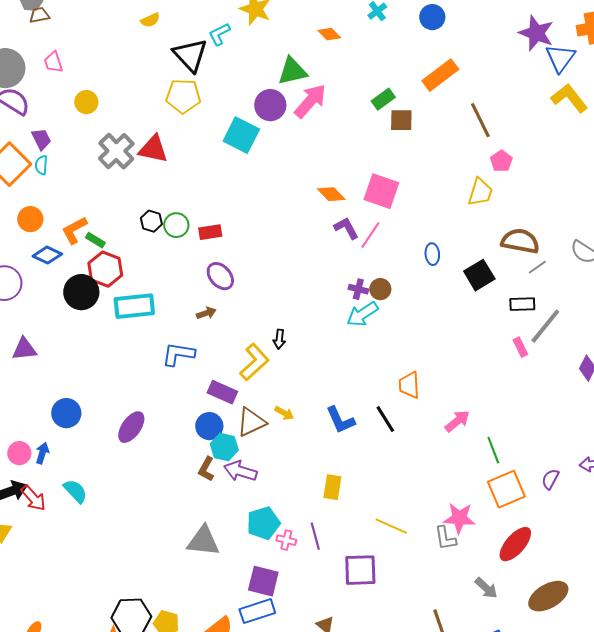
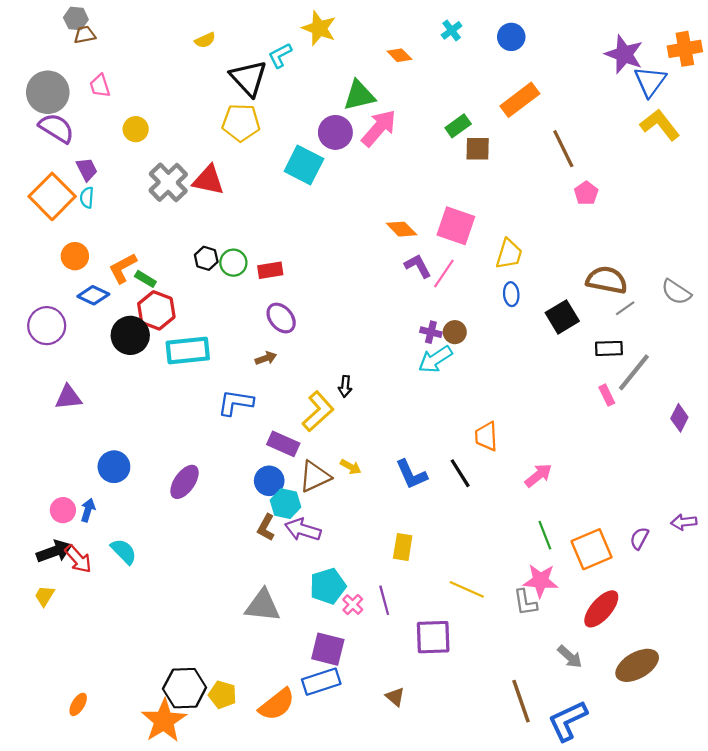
yellow trapezoid: (480, 192) -> (509, 254), moved
green line: (493, 450) -> (545, 535), moved
pink cross: (286, 540) -> (353, 605), turned 30

